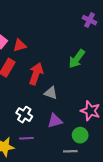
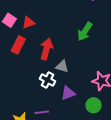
white cross: (24, 115) -> (48, 80), moved

